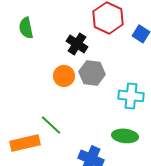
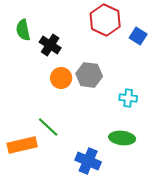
black cross: (77, 44) -> (50, 45), moved
cyan cross: (131, 96) -> (128, 98), size x0.7

